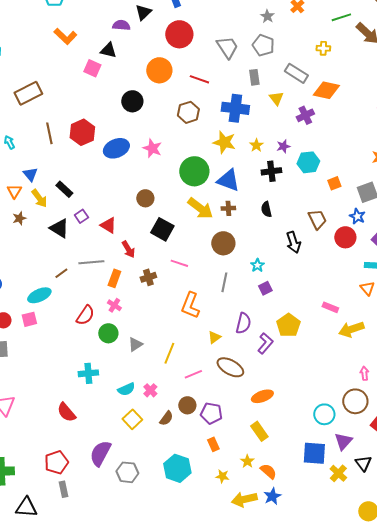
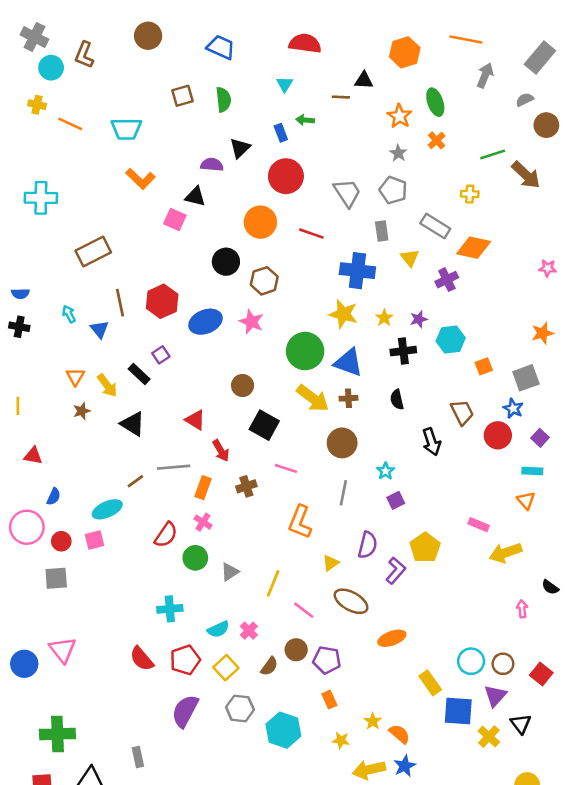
brown hexagon: (188, 112) -> (264, 281), moved
blue triangle: (30, 174) -> (100, 329), moved
purple square: (81, 216) -> (161, 355), moved
pink line: (193, 374) -> (304, 610), turned 60
brown circle: (355, 401) -> (503, 664), moved, size x0.7
yellow rectangle: (259, 431) -> (430, 683), moved
red pentagon: (56, 462) -> (185, 660), moved
gray hexagon: (127, 472) -> (240, 708), moved

